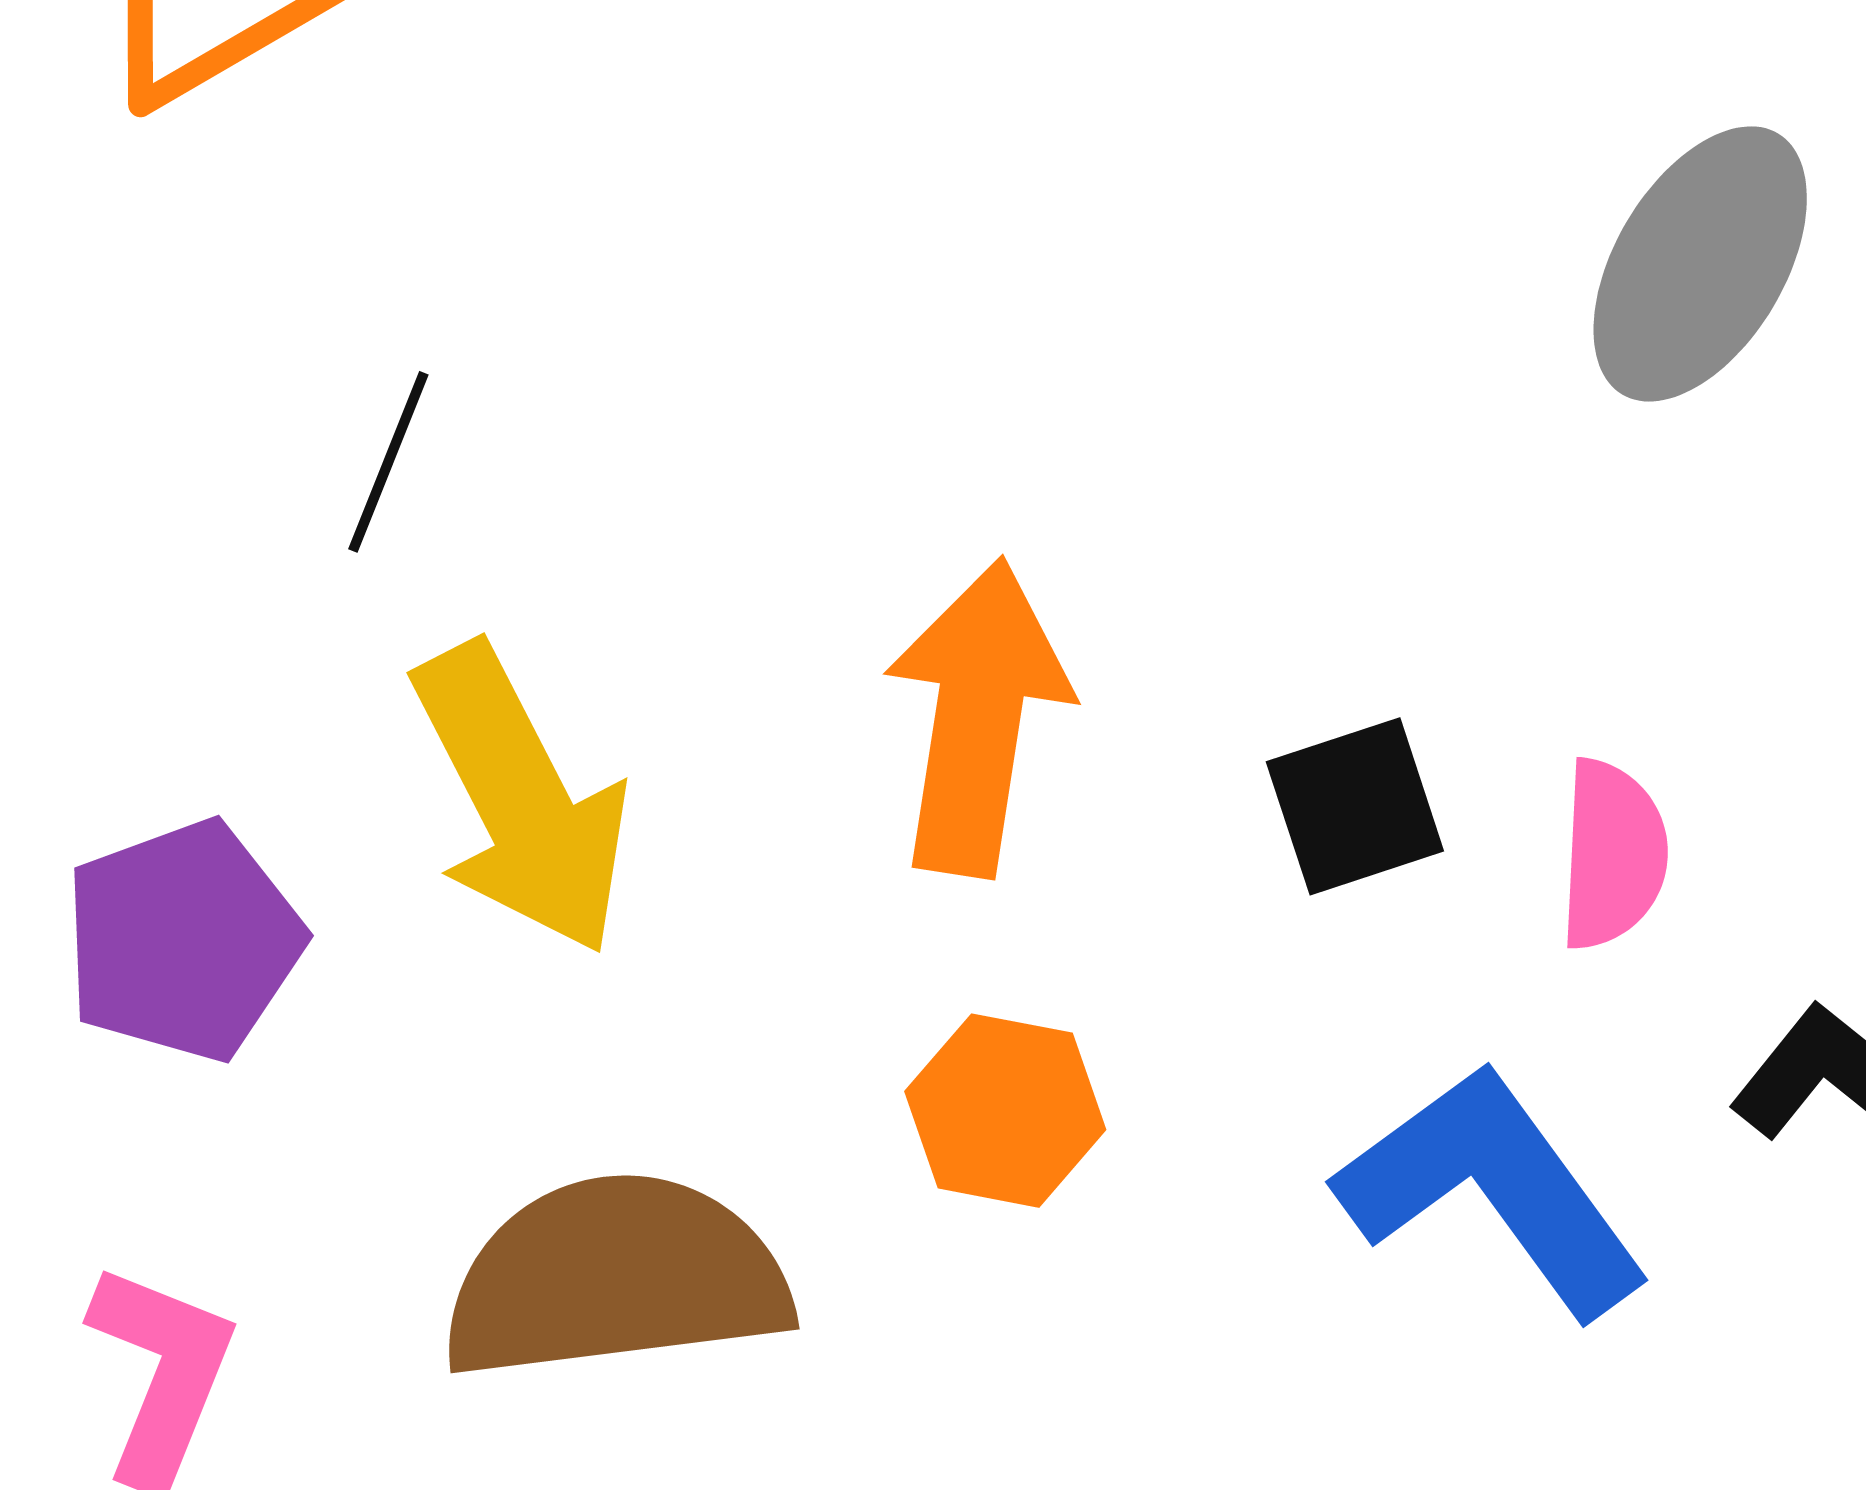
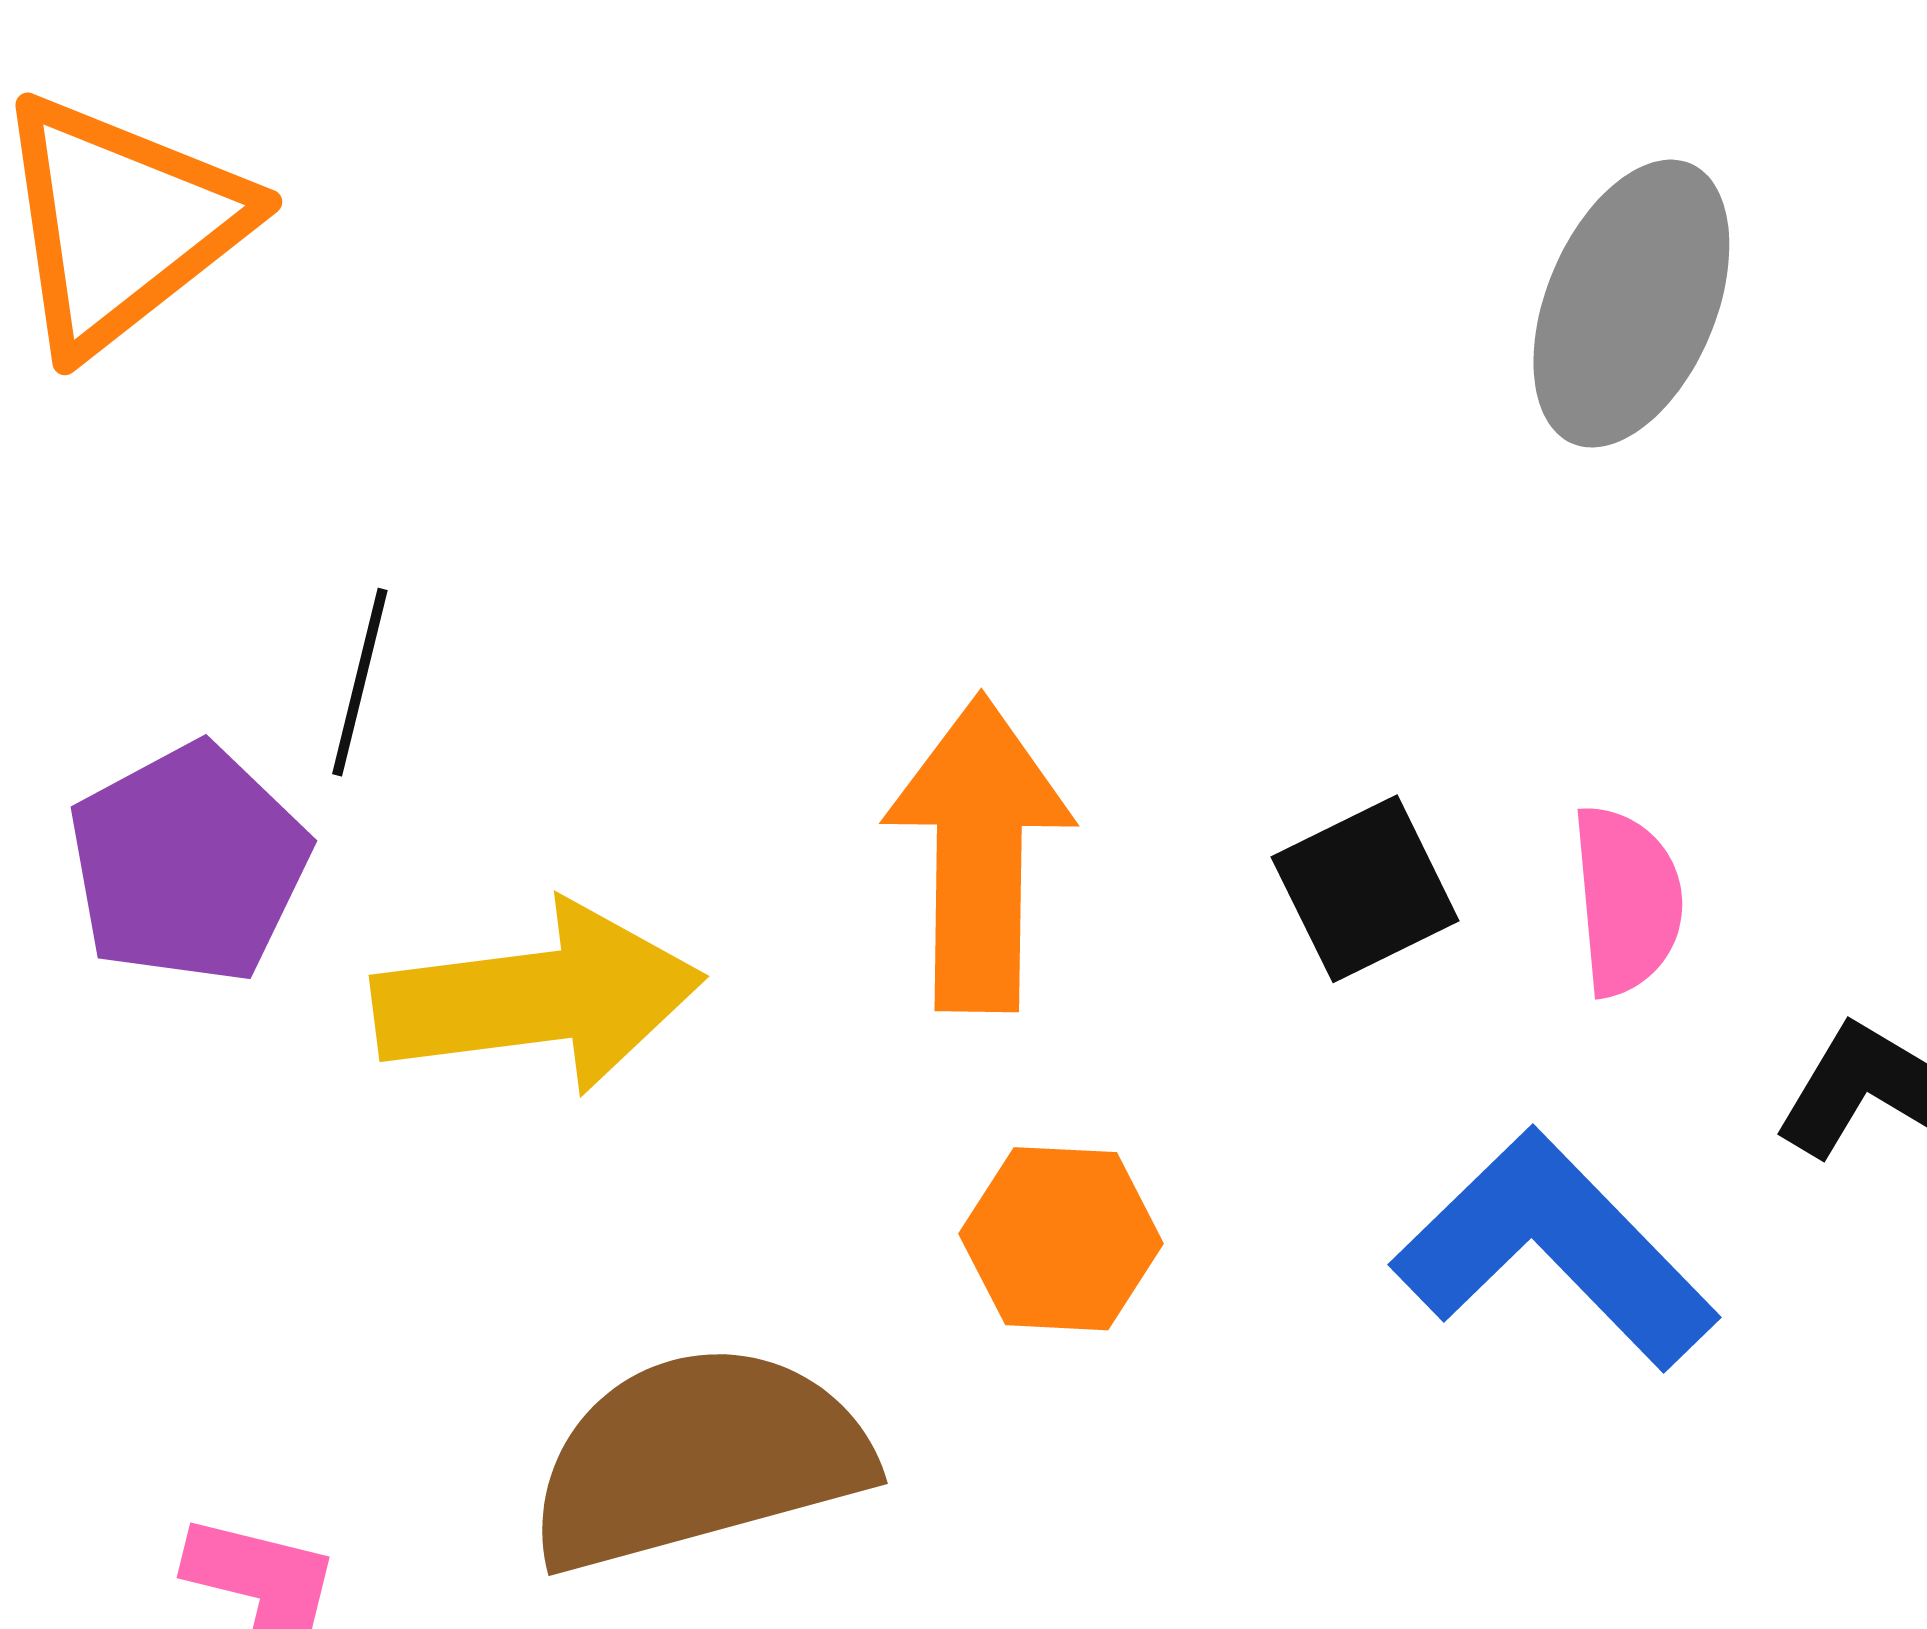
yellow arrow: (521, 799) -> (538, 998), turned -62
purple pentagon: (183, 941) -> (188, 864), moved

